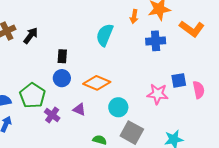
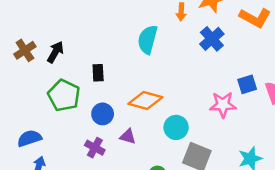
blue cross: (156, 41) -> (212, 39), turned -30
blue circle: (62, 78) -> (103, 114), moved
green pentagon: (33, 96) -> (64, 95), moved

